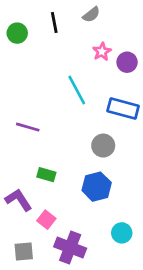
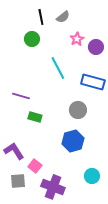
gray semicircle: (91, 15) -> (63, 17), moved
green circle: (17, 33) -> (32, 39), moved
green rectangle: (46, 175) -> (35, 117), moved
gray square: (24, 251) -> (18, 181), moved

